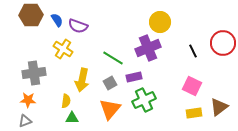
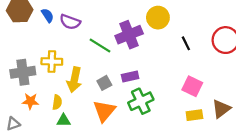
purple cross: (148, 48) -> (129, 35), moved
yellow cross: (63, 49) -> (52, 62), moved, turned -30
black line: (193, 51) -> (186, 43), moved
green line: (113, 58) -> (100, 45), moved
orange star: (28, 100) -> (30, 101), moved

